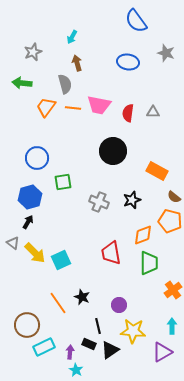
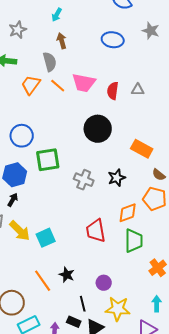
orange line: (73, 108) -> (58, 86), turned 35
green square: (63, 182) -> (48, 160), size x1.4

